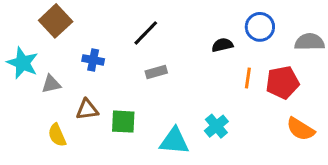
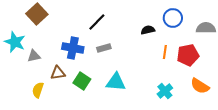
blue cross: (93, 60) -> (73, 48), moved, size x1.5
green square: (123, 122) -> (82, 81), turned 30
cyan cross: (216, 126) -> (165, 91), moved
yellow semicircle: (57, 135) -> (38, 90), turned 42
cyan triangle: (174, 141) -> (116, 82), moved

